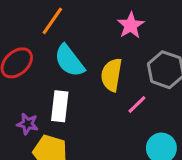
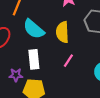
pink line: (137, 105) -> (68, 61), moved

